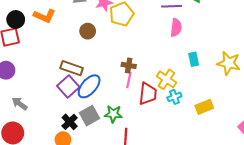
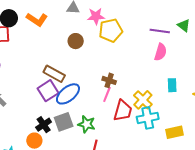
cyan cross: (174, 97) -> (148, 118), size x1.5

